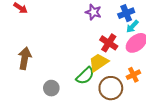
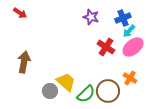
yellow trapezoid: (99, 62) -> (66, 82), moved, turned 75
orange cross: (133, 75) -> (130, 78), turned -32
green semicircle: (85, 76) -> (86, 94), moved

